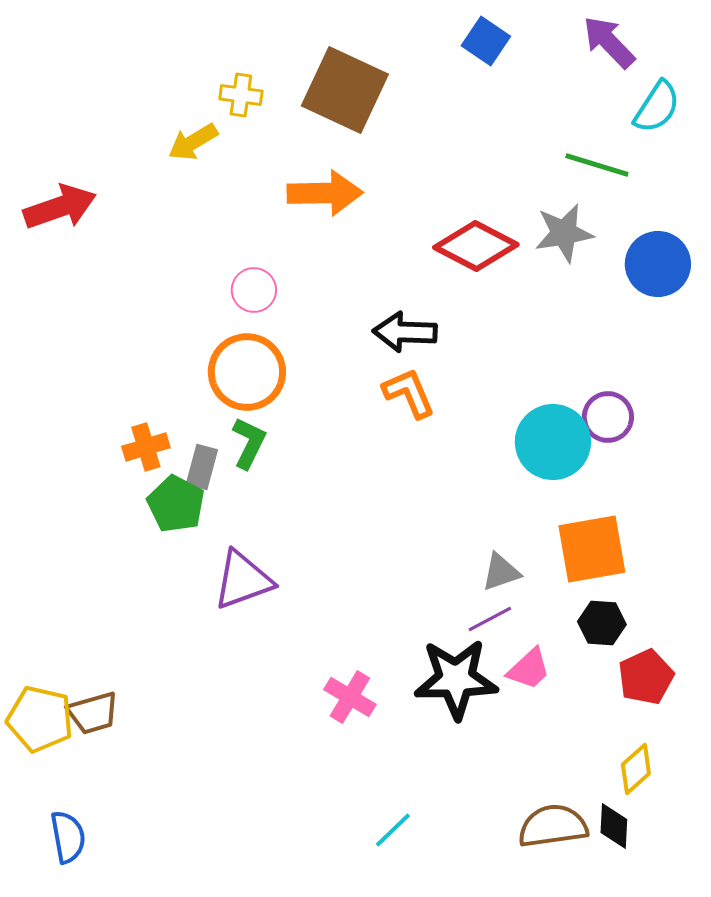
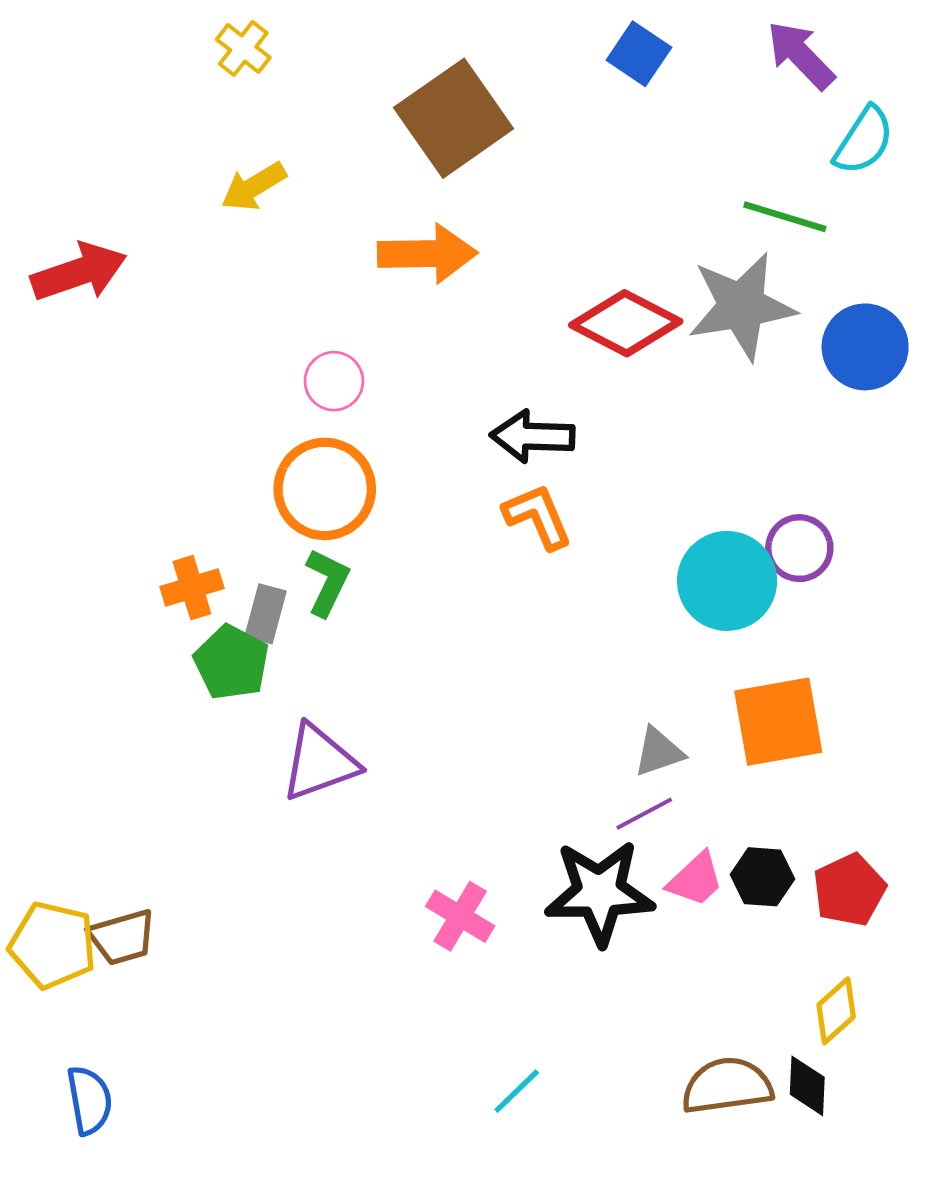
brown square: (345, 90) -> (454, 118), turned 30
yellow cross: (241, 95) -> (243, 49), moved, turned 30
gray star: (564, 233) -> (741, 306), size x1.4
black hexagon: (602, 623) -> (763, 877), moved

